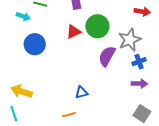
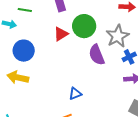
purple semicircle: (107, 56) -> (97, 55), turned -45
yellow arrow: (21, 91) -> (18, 77), moved

